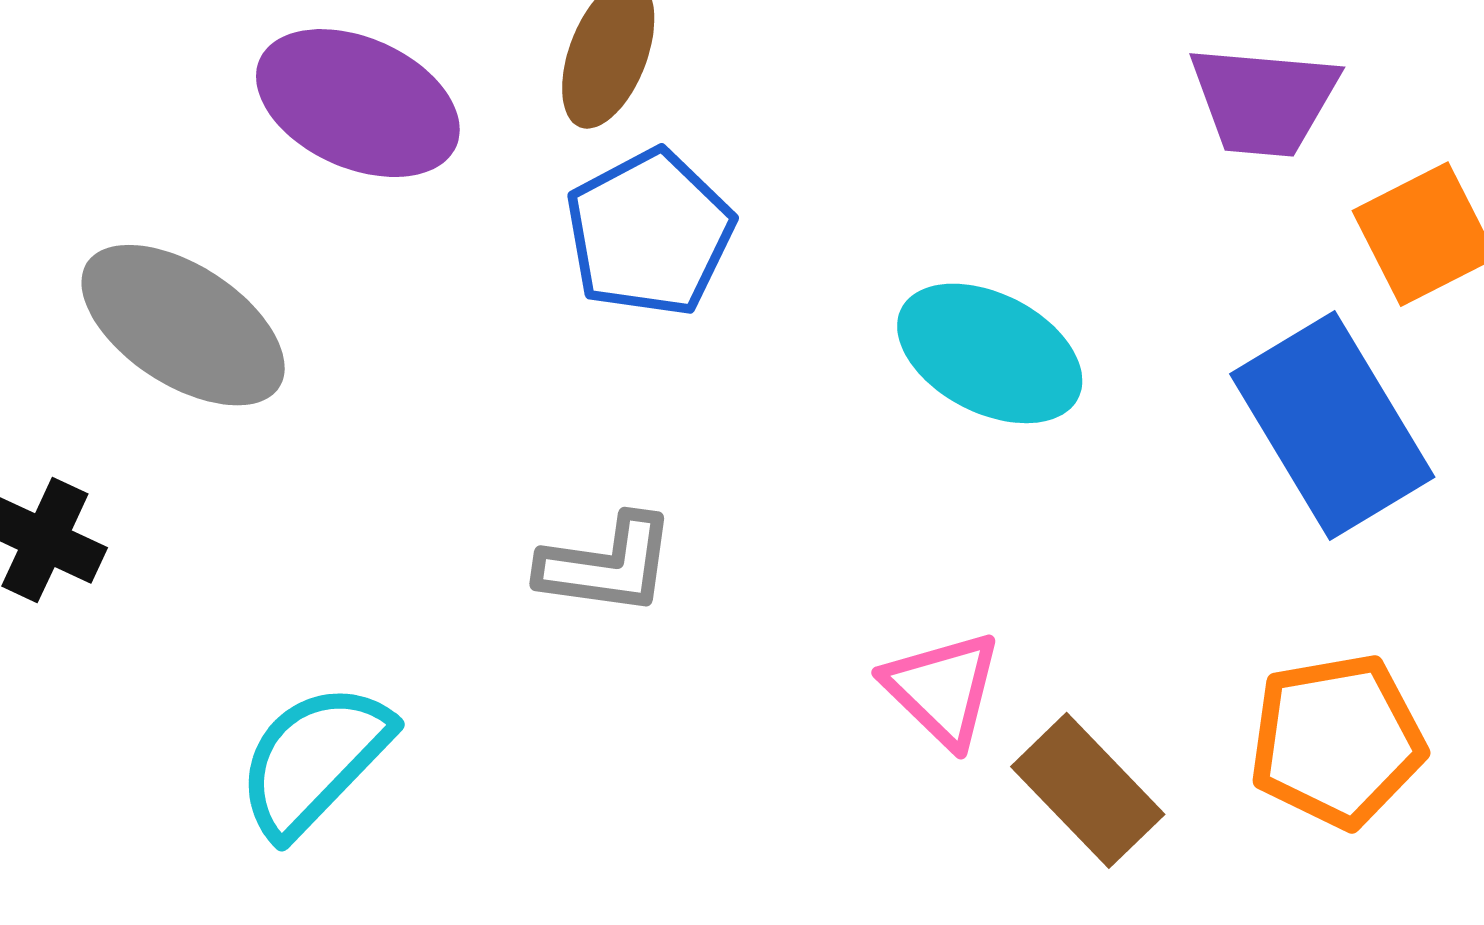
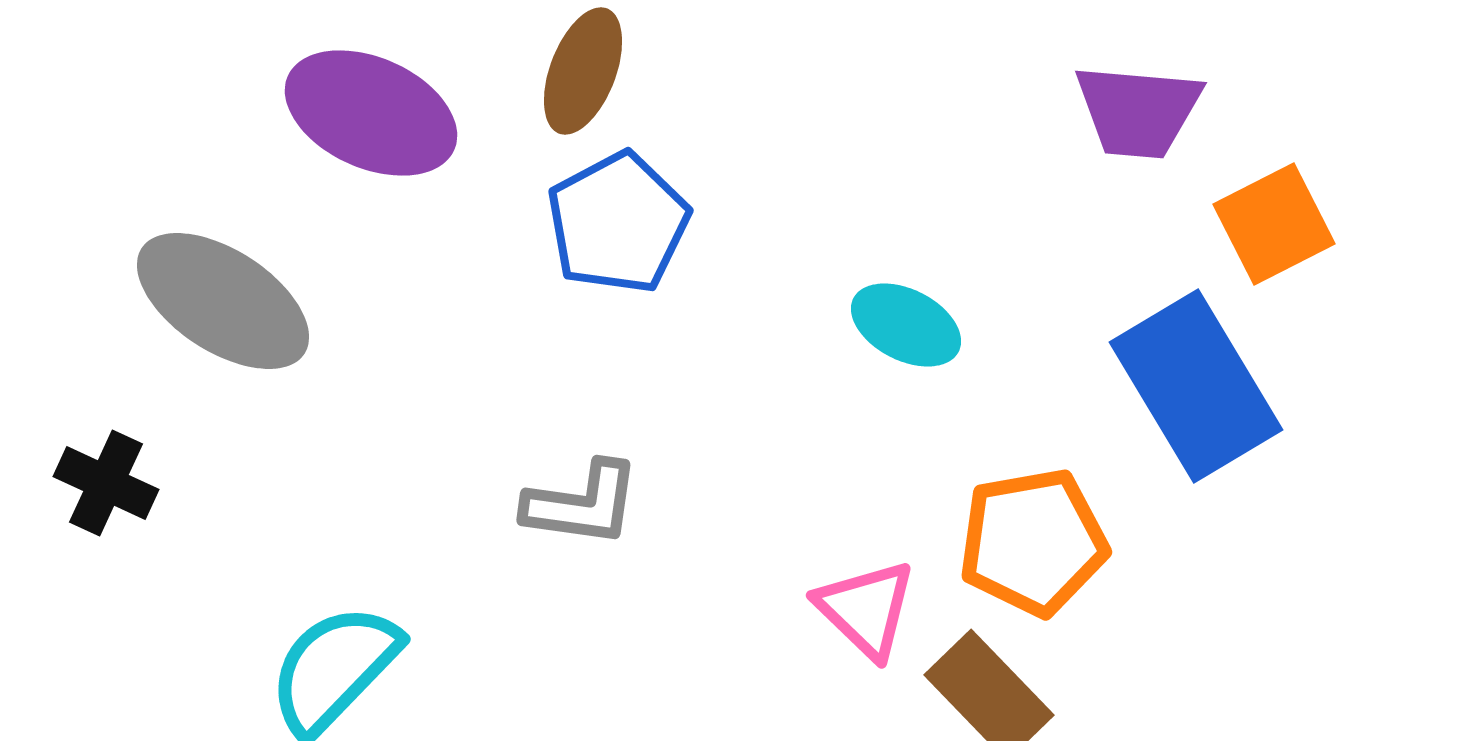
cyan ellipse: (990, 353) -> (906, 325), size x0.7
orange pentagon: (1337, 741) -> (1033, 542), moved

